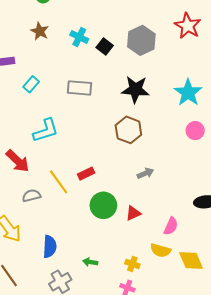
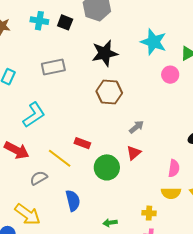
red rectangle: (86, 174) -> (82, 143), turned 63
red triangle: (133, 213) -> (134, 153), moved
blue semicircle: (50, 247) -> (73, 201), moved

